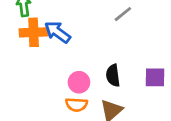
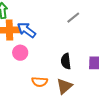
pink circle: (79, 82) -> (20, 53), moved

